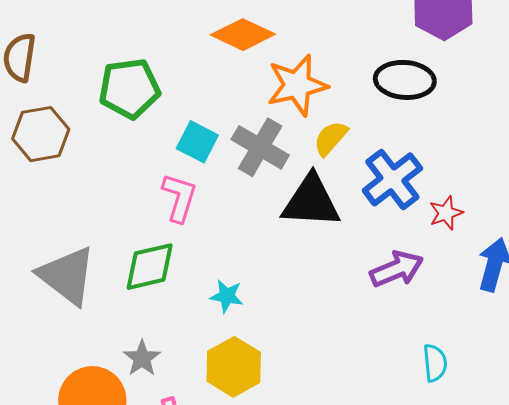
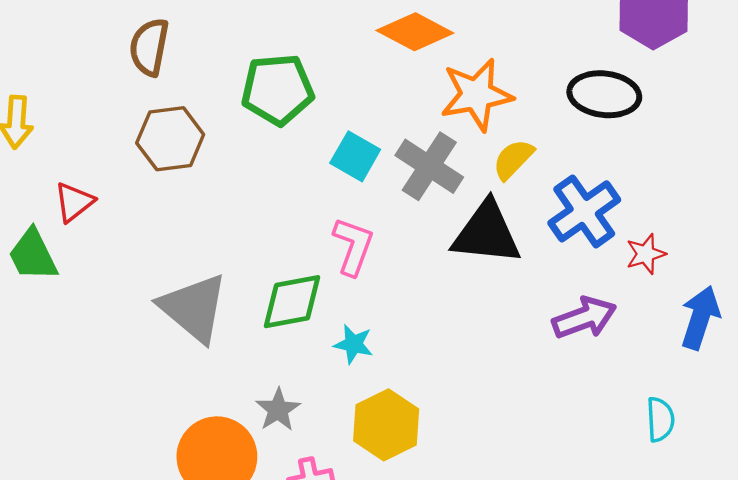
pink L-shape: (179, 198) -> (353, 246), moved
cyan star: (227, 296) -> (353, 344), moved
cyan semicircle: (435, 363) -> (660, 419), moved

